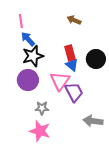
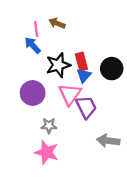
brown arrow: (74, 20) -> (57, 23), moved
pink line: (21, 21) -> (36, 29), moved
black star: (33, 56) -> (58, 65), moved
blue triangle: (72, 65) -> (84, 76), turned 32

